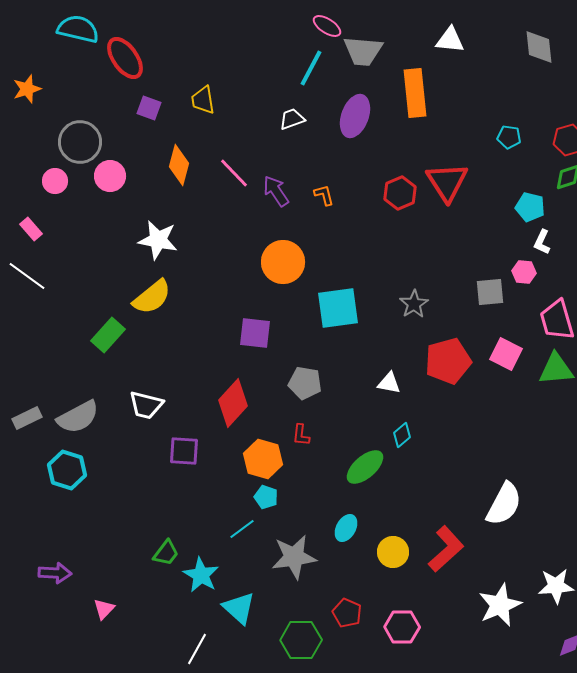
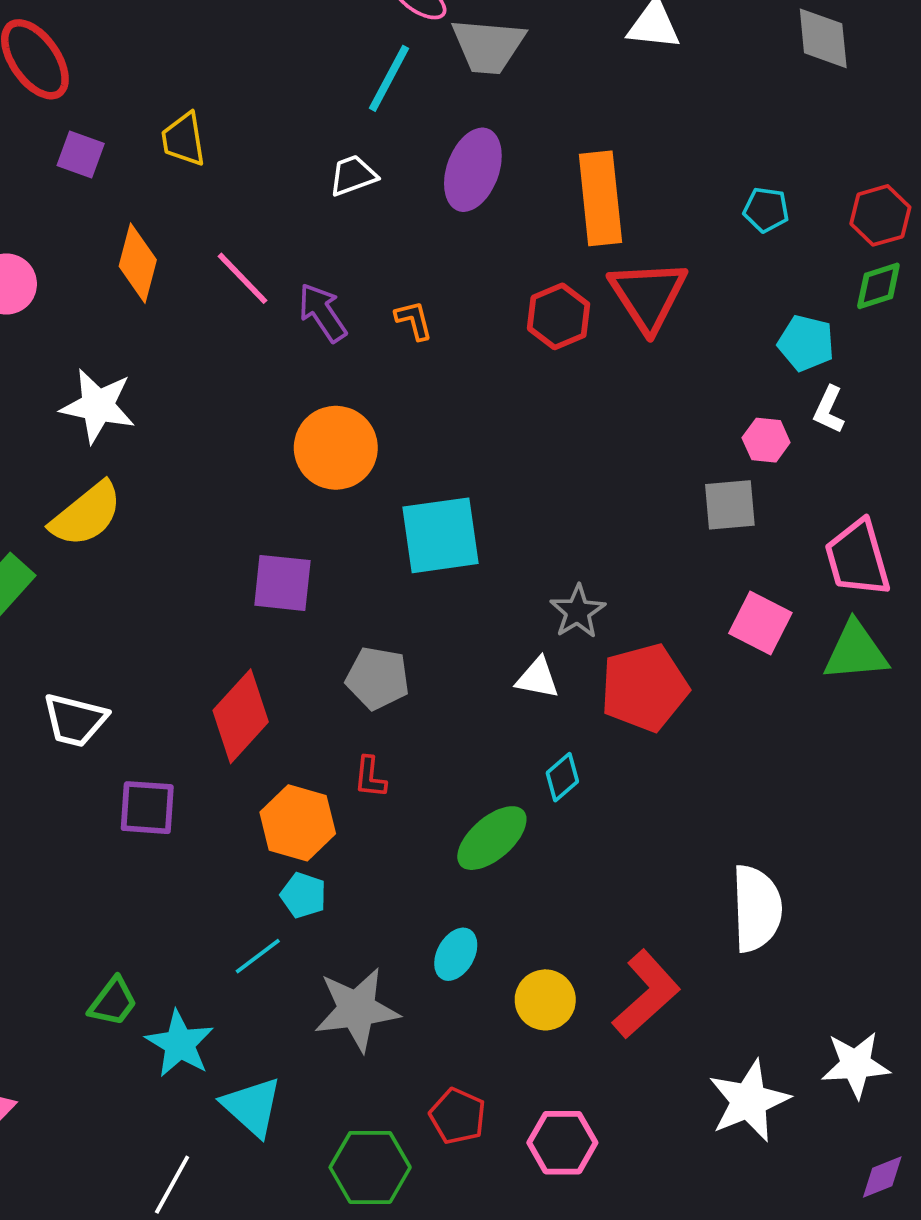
orange rectangle: (415, 93) -> (600, 198), moved
pink hexagon: (524, 272) -> (766, 440), moved
gray star: (414, 304) -> (578, 611), moved
red pentagon: (448, 361) -> (644, 688), moved
white semicircle: (504, 504) -> (757, 909), turned -30

